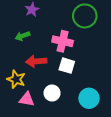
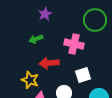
white square: (67, 66) -> (83, 75), moved, turned -35

